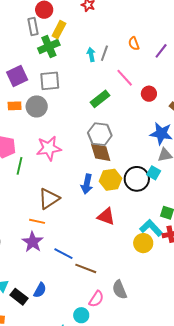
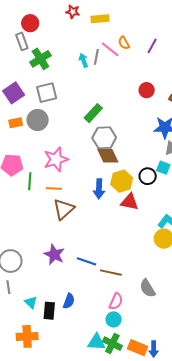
yellow rectangle: (59, 30) -> (100, 19), moved, turned 66
pink line: (125, 78) -> (110, 49), moved
green rectangle: (100, 99) -> (93, 113), moved
black circle: (137, 179) -> (148, 176), size x0.7
red triangle: (106, 216) -> (129, 202), moved
orange line: (37, 221) -> (54, 188), moved
black rectangle: (19, 297) -> (49, 311), turned 66
pink semicircle: (96, 299) -> (116, 301), moved

